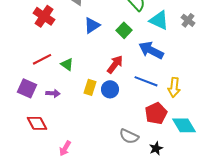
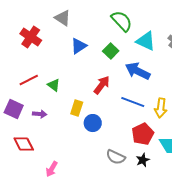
blue circle: (110, 89) -> (93, 123), moved
black star: (156, 148) -> (143, 160), moved

